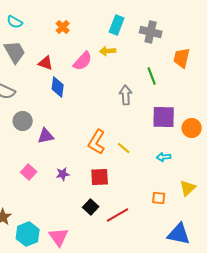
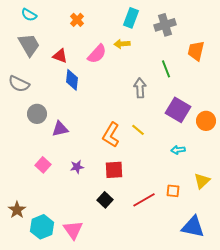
gray cross: (151, 32) -> (165, 25), turned -30
purple square: (164, 117) -> (178, 110), turned 30
yellow line: (124, 148) -> (138, 130), moved
red line: (118, 215) -> (144, 200), moved

